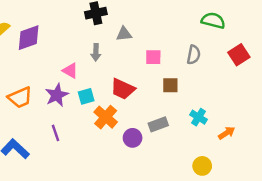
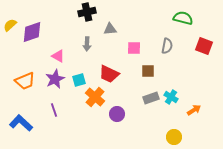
red square: (239, 55) -> (204, 46), turned -36
pink triangle: (70, 71) -> (58, 56), moved
gray rectangle: (158, 124) -> (151, 98), moved

